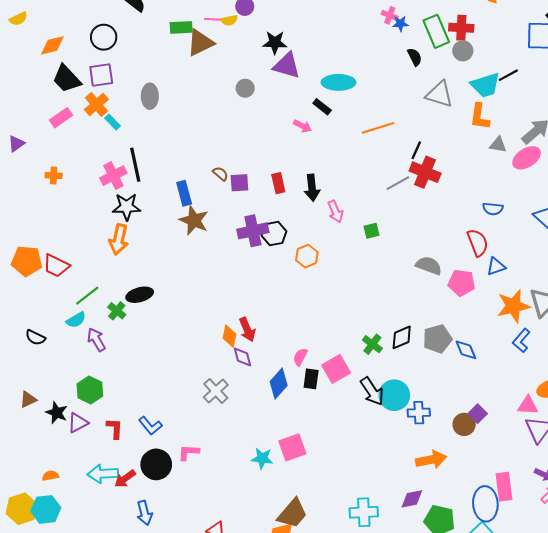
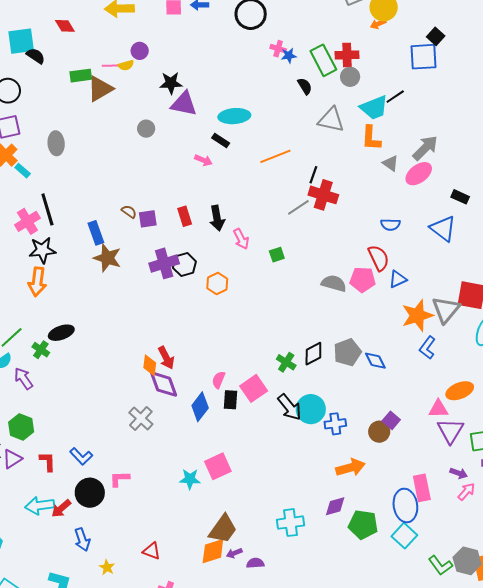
gray triangle: (498, 145) -> (391, 163), turned 30
pink pentagon: (462, 283) -> (363, 280), moved
purple diamond: (242, 357) -> (164, 384), size x1.5

